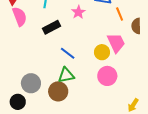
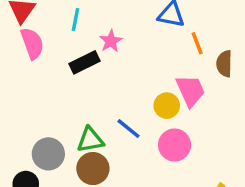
pink star: (78, 12) -> (111, 41), moved
blue line: (68, 53) -> (129, 129), moved
green triangle: (66, 75) -> (90, 140), moved

